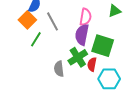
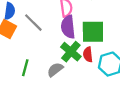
green line: (36, 39) -> (25, 68), moved
gray semicircle: (59, 69) -> (55, 70), turned 77

